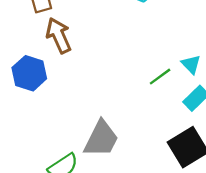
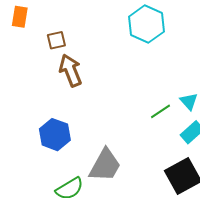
blue hexagon: (29, 73) -> (55, 135), moved

